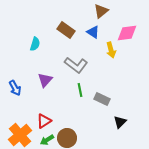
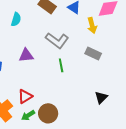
purple triangle: (45, 80) -> (26, 55), turned 42
gray rectangle: (102, 99) -> (93, 53), moved

